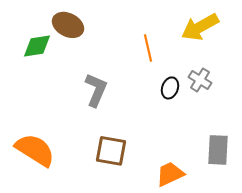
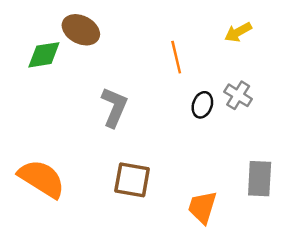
yellow arrow: (200, 27) -> (238, 32), size x0.6
orange trapezoid: (170, 174) -> (202, 207), turned -48

